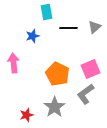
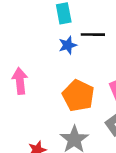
blue star: (32, 36) -> (68, 45), moved

